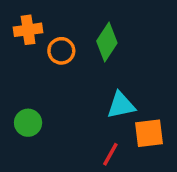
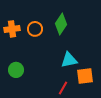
orange cross: (28, 30) -> (12, 29), moved

